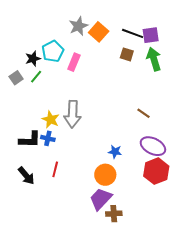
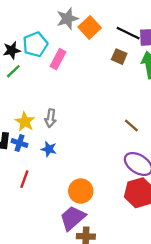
gray arrow: (73, 114) -> (50, 118), size x0.6
blue star: (115, 152) -> (49, 149), moved

